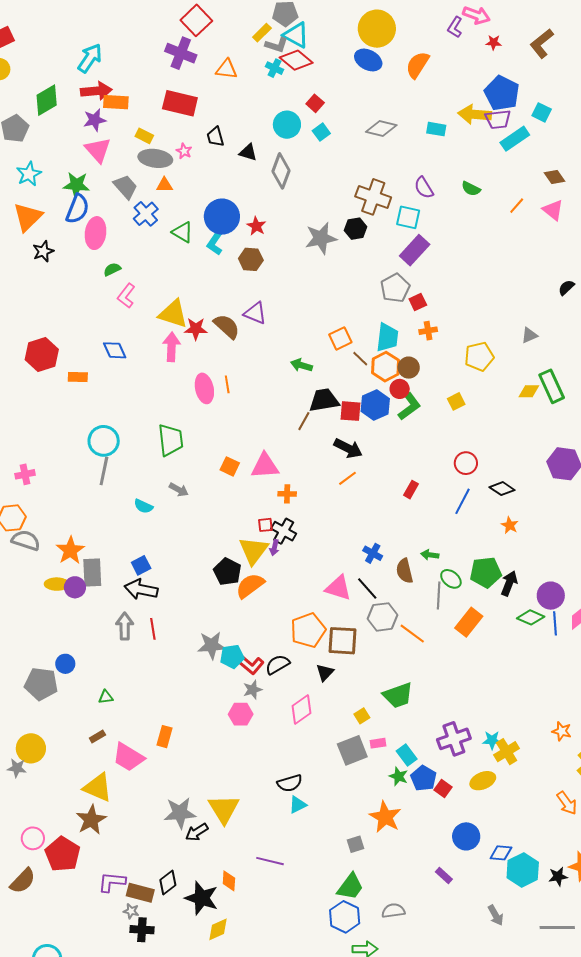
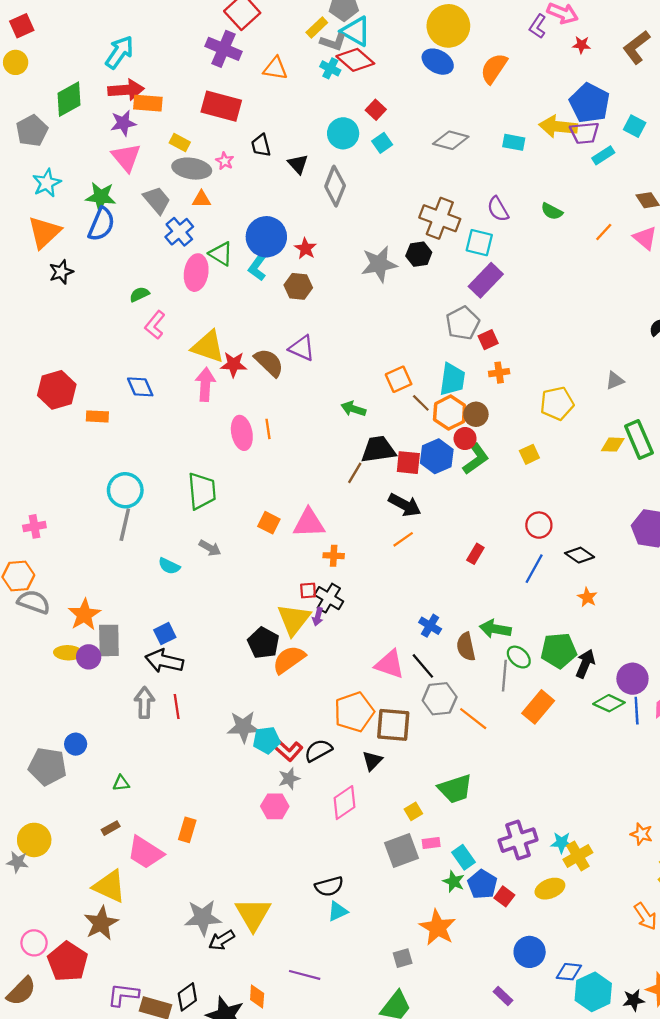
cyan rectangle: (515, 139) -> (603, 155), size x0.7
black triangle: (248, 152) -> (298, 164), turned 30
pink ellipse: (96, 233) -> (196, 273), moved
green arrow: (430, 555) -> (495, 629), size x1.5

